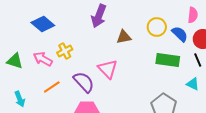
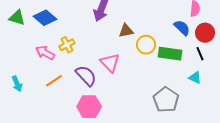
yellow circle: (157, 27) -> (146, 45), moved
green triangle: (15, 61) -> (17, 18), moved
cyan arrow: (20, 99) -> (17, 84), moved

